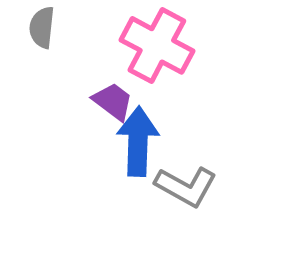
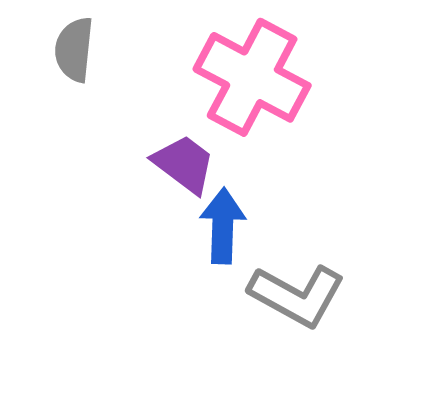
blue arrow: (138, 141) -> (223, 226), size x0.7

